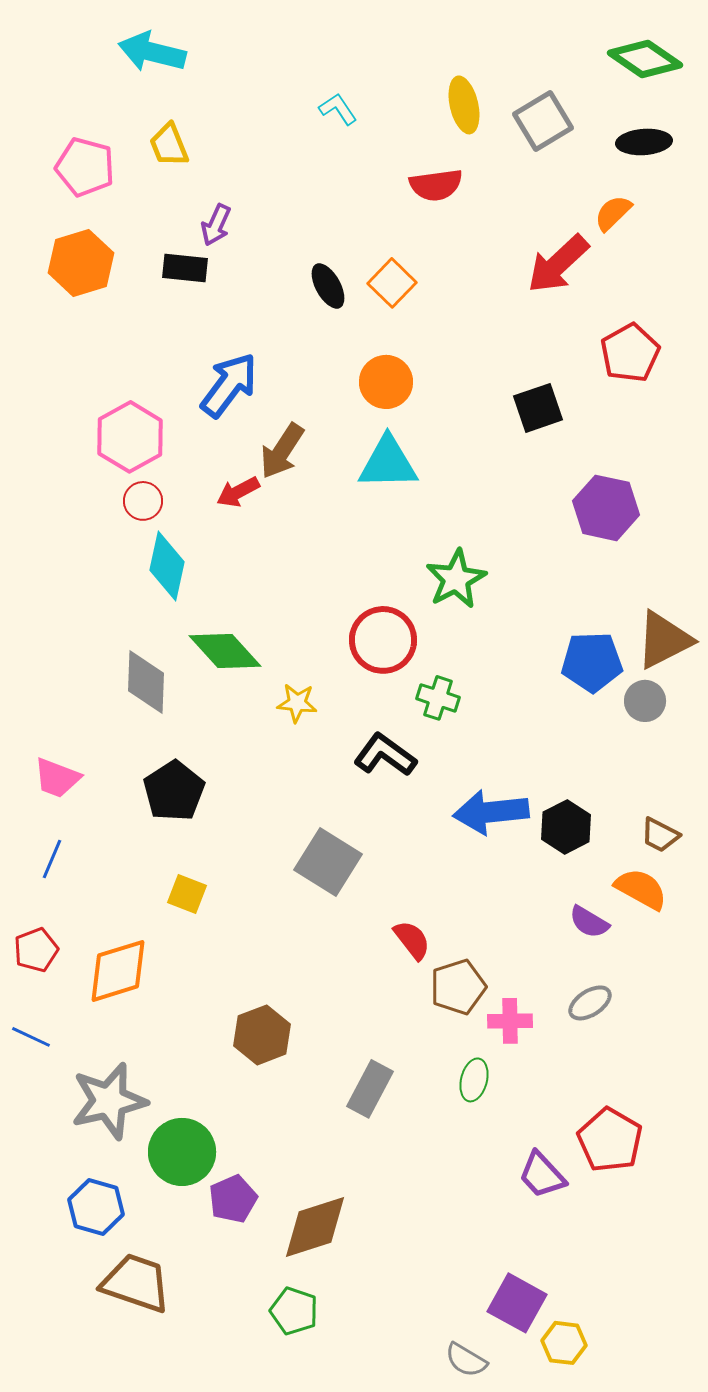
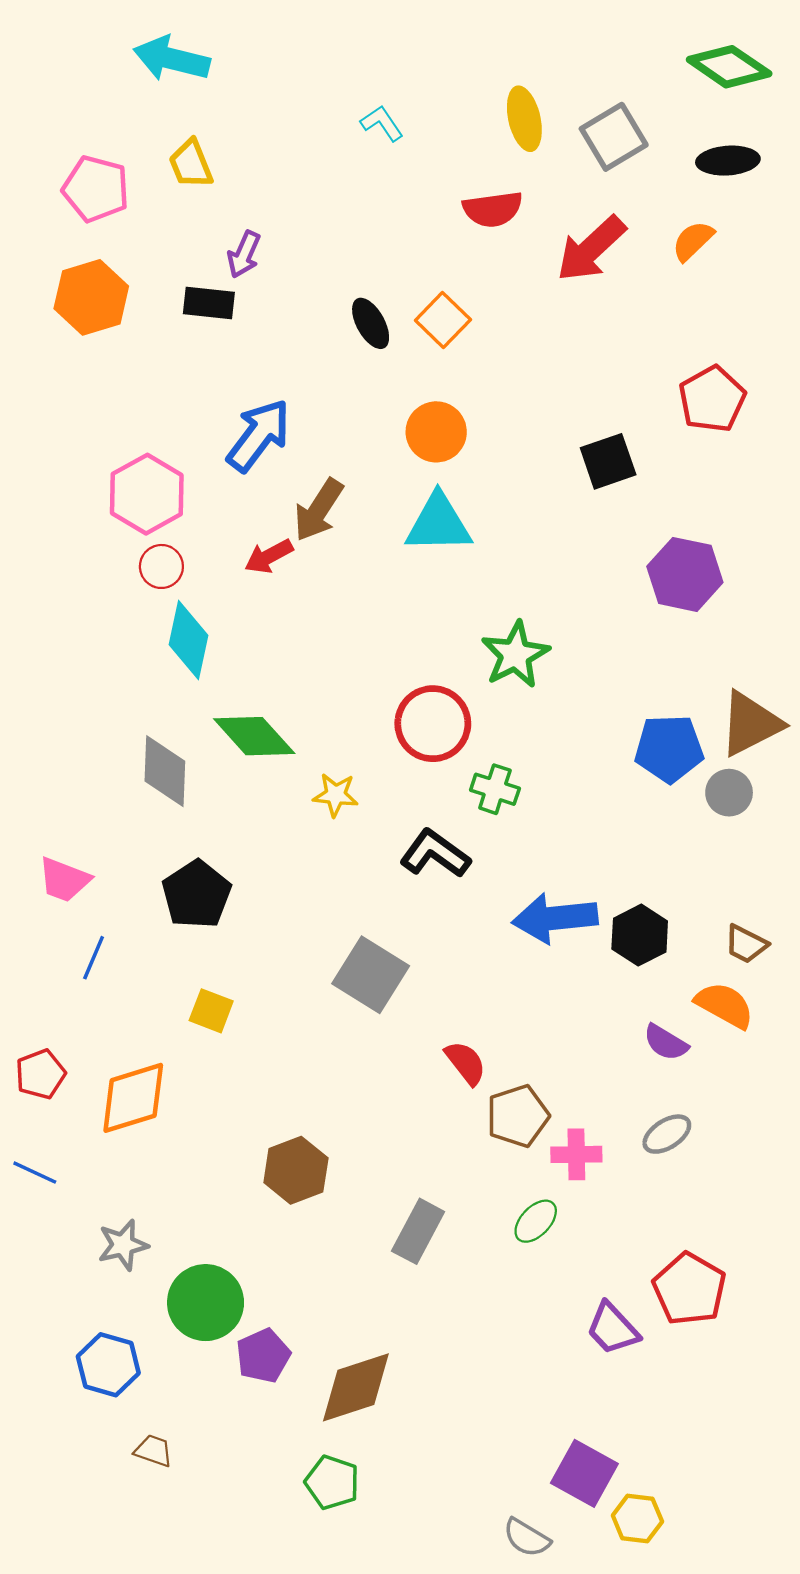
red arrow: (558, 264) -> (591, 249), moved
blue line: (52, 859) -> (94, 958), moved
green ellipse: (474, 1080) -> (536, 1221), turned 30
gray star: (109, 1101) -> (123, 1245), size x0.6
brown trapezoid: (136, 1283) -> (154, 1451), size x0.5

